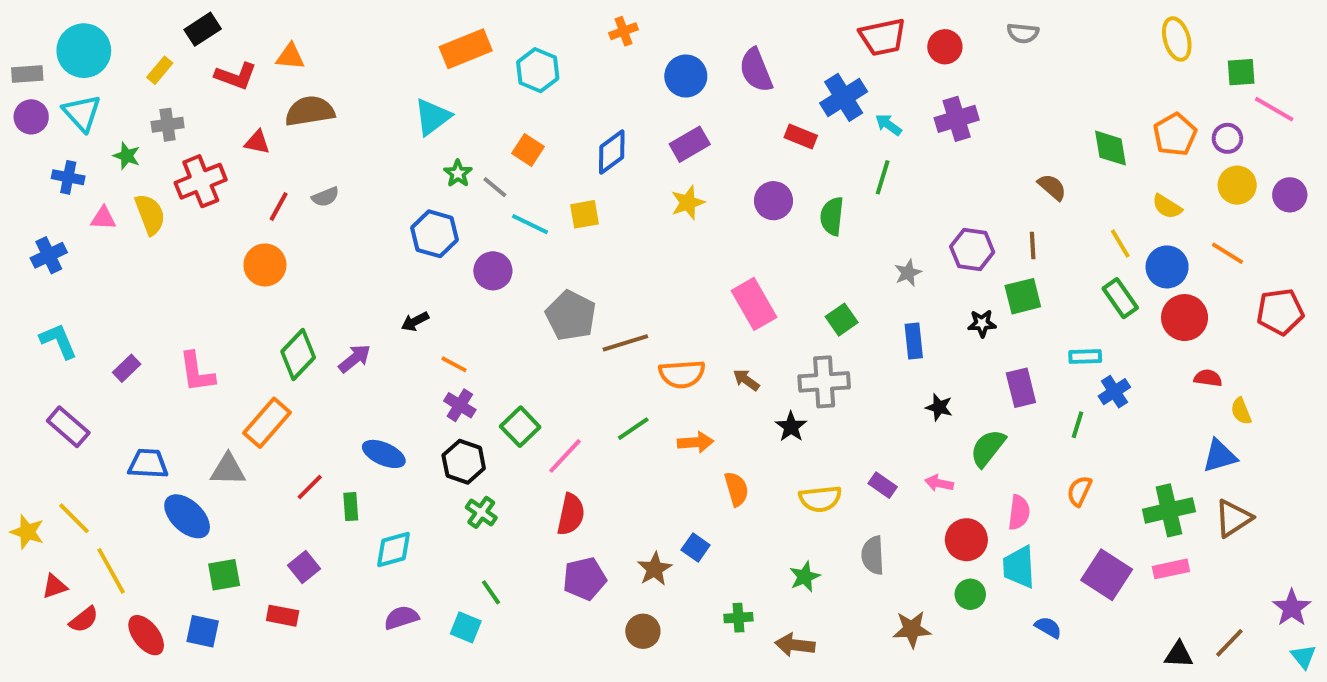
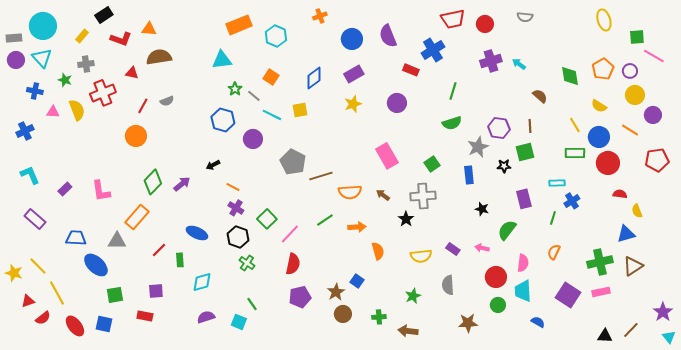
cyan triangle: (433, 117) -> (222, 60), turned 30
cyan arrow: (888, 125) -> (519, 64), moved
purple circle: (1290, 195) -> (653, 115), moved
green semicircle: (832, 216) -> (452, 123), moved, turned -114
gray star: (908, 273) -> (478, 147), moved, size x1.5
green rectangle: (1120, 298) -> (575, 153), turned -54
purple square: (304, 567) -> (156, 291), turned 35
brown circle: (643, 631) -> (343, 314), moved

